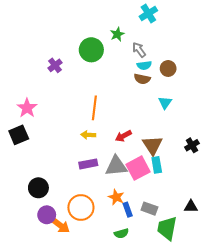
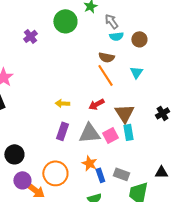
brown semicircle: (142, 79) -> (106, 57), moved
orange line: (94, 108) -> (105, 75), moved, turned -40
purple rectangle: (88, 164) -> (62, 131), turned -60
pink square: (138, 168) -> (110, 135), size x0.7

